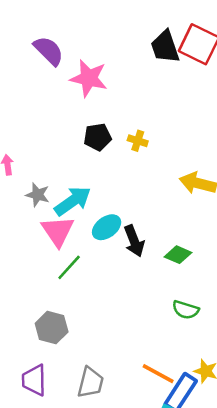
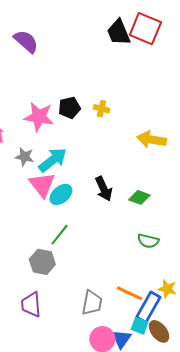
pink star: (89, 78) -> (39, 117), moved
cyan ellipse: (107, 227) -> (61, 194), moved
green line: (69, 267) -> (60, 235), moved
gray trapezoid: (91, 383) -> (92, 303), moved

